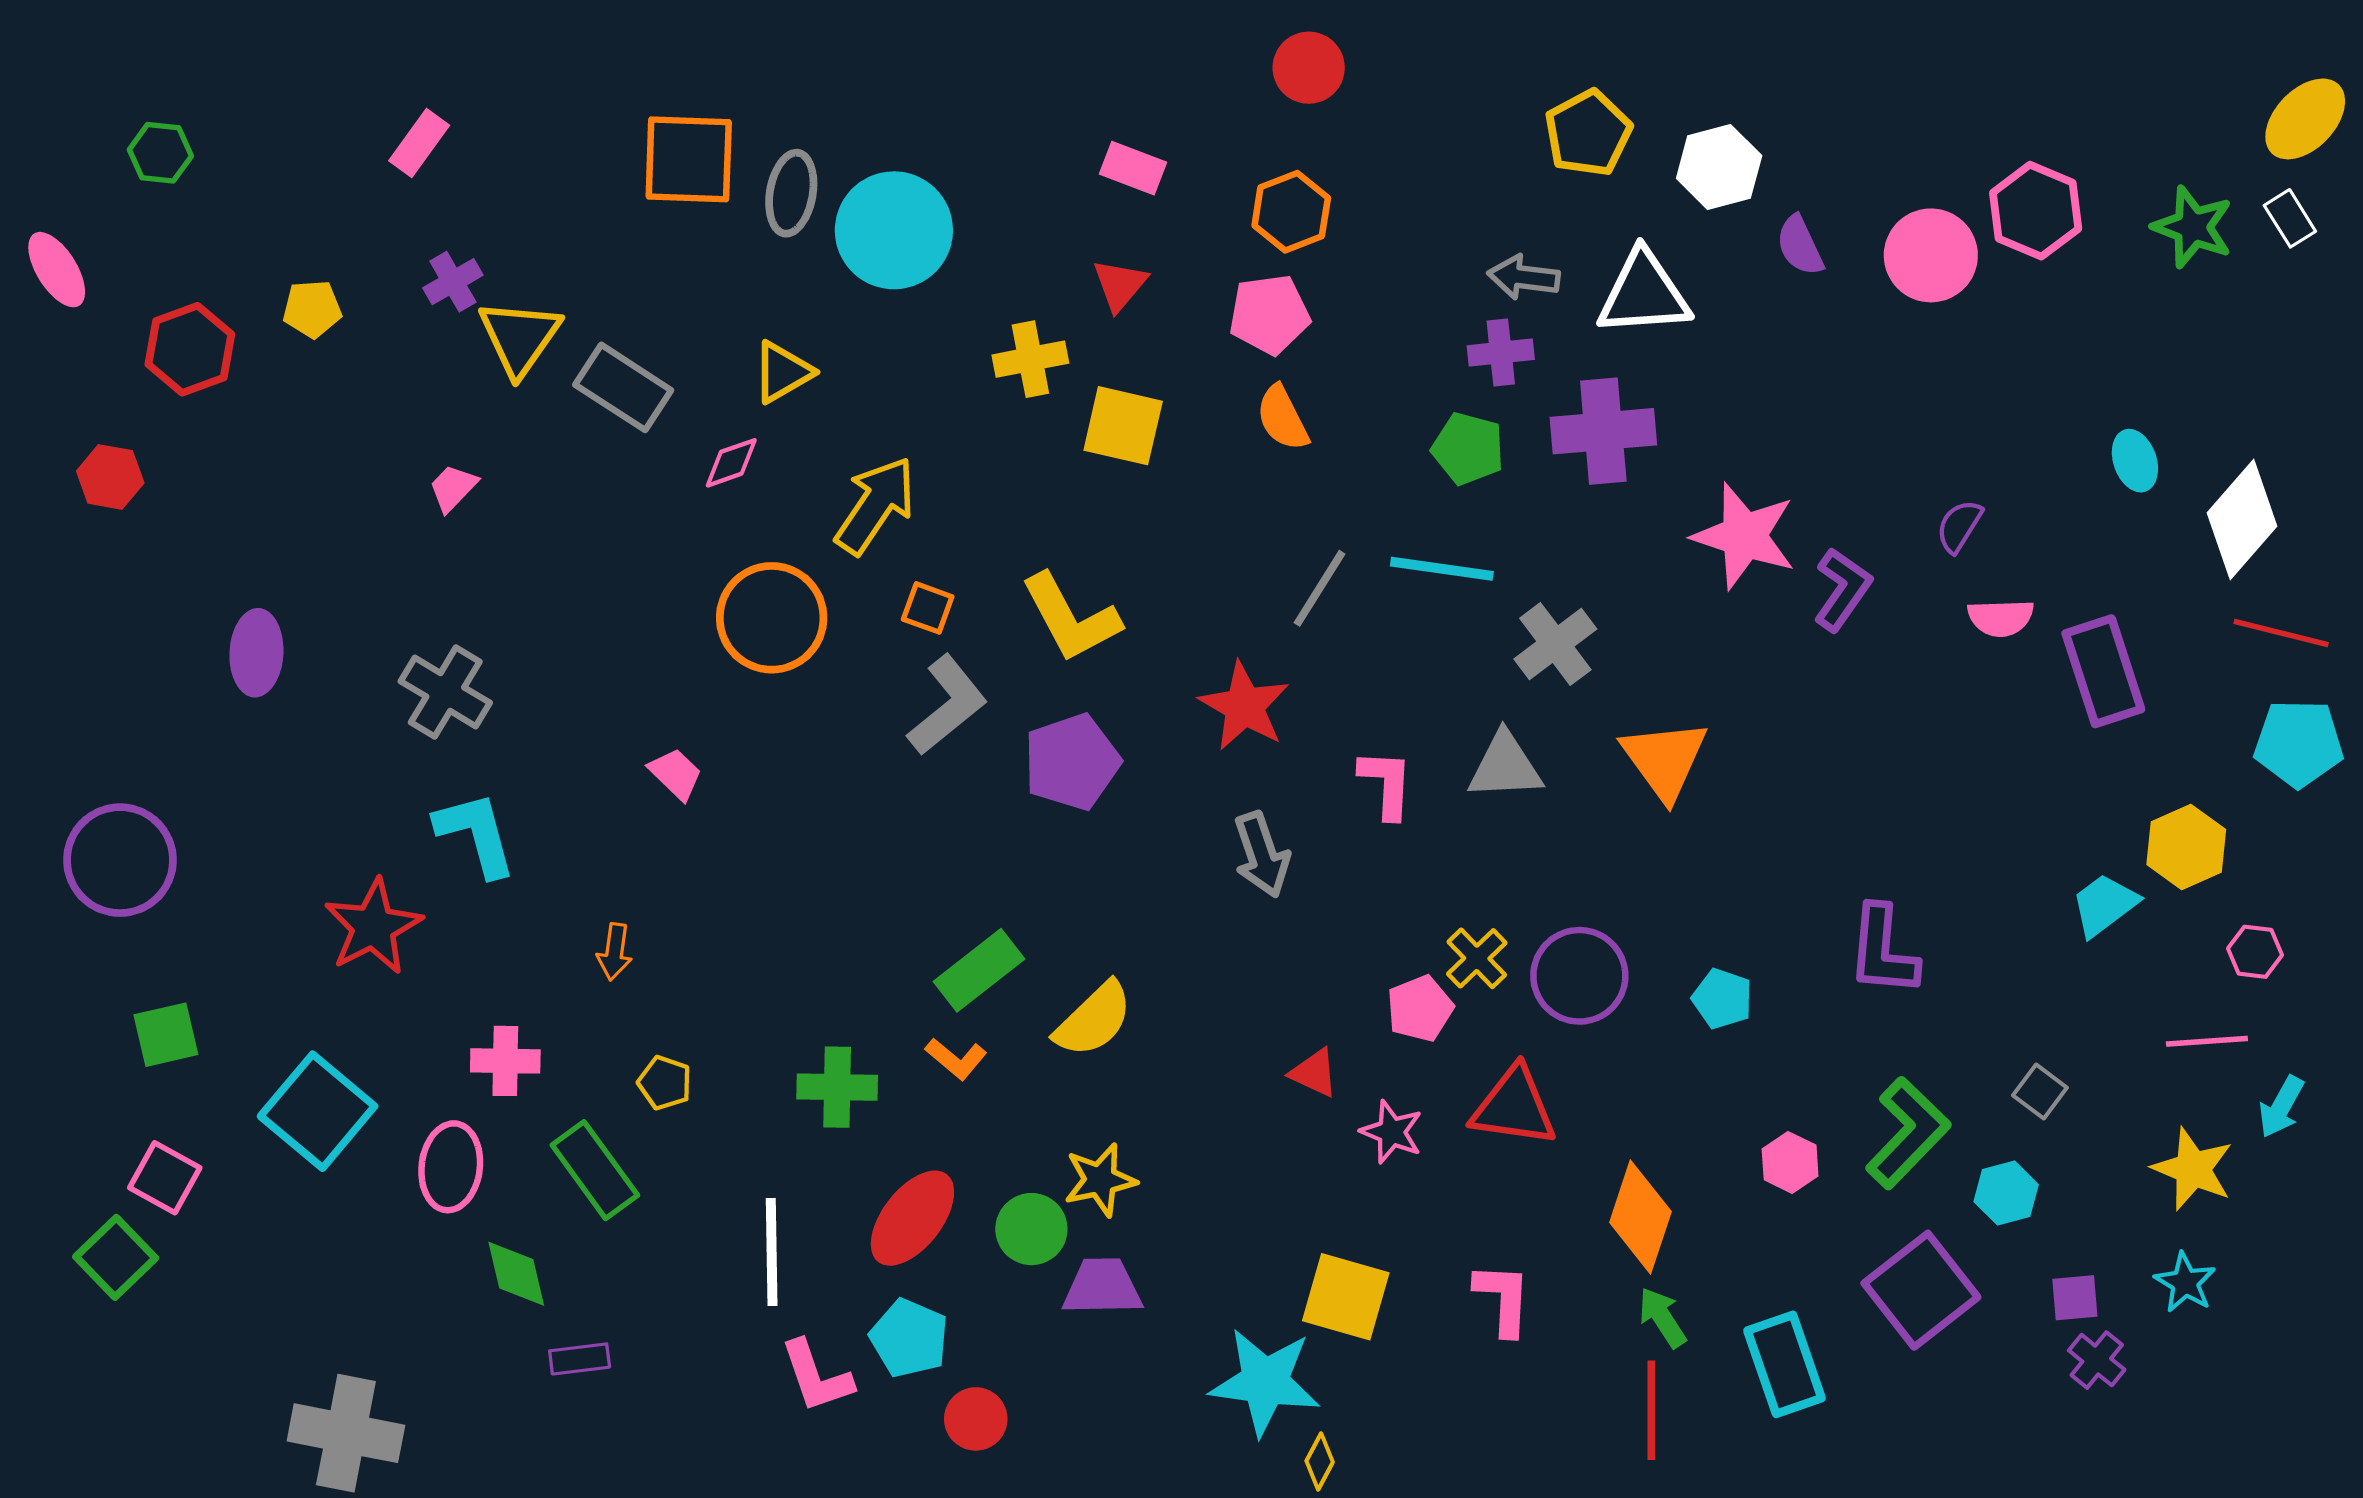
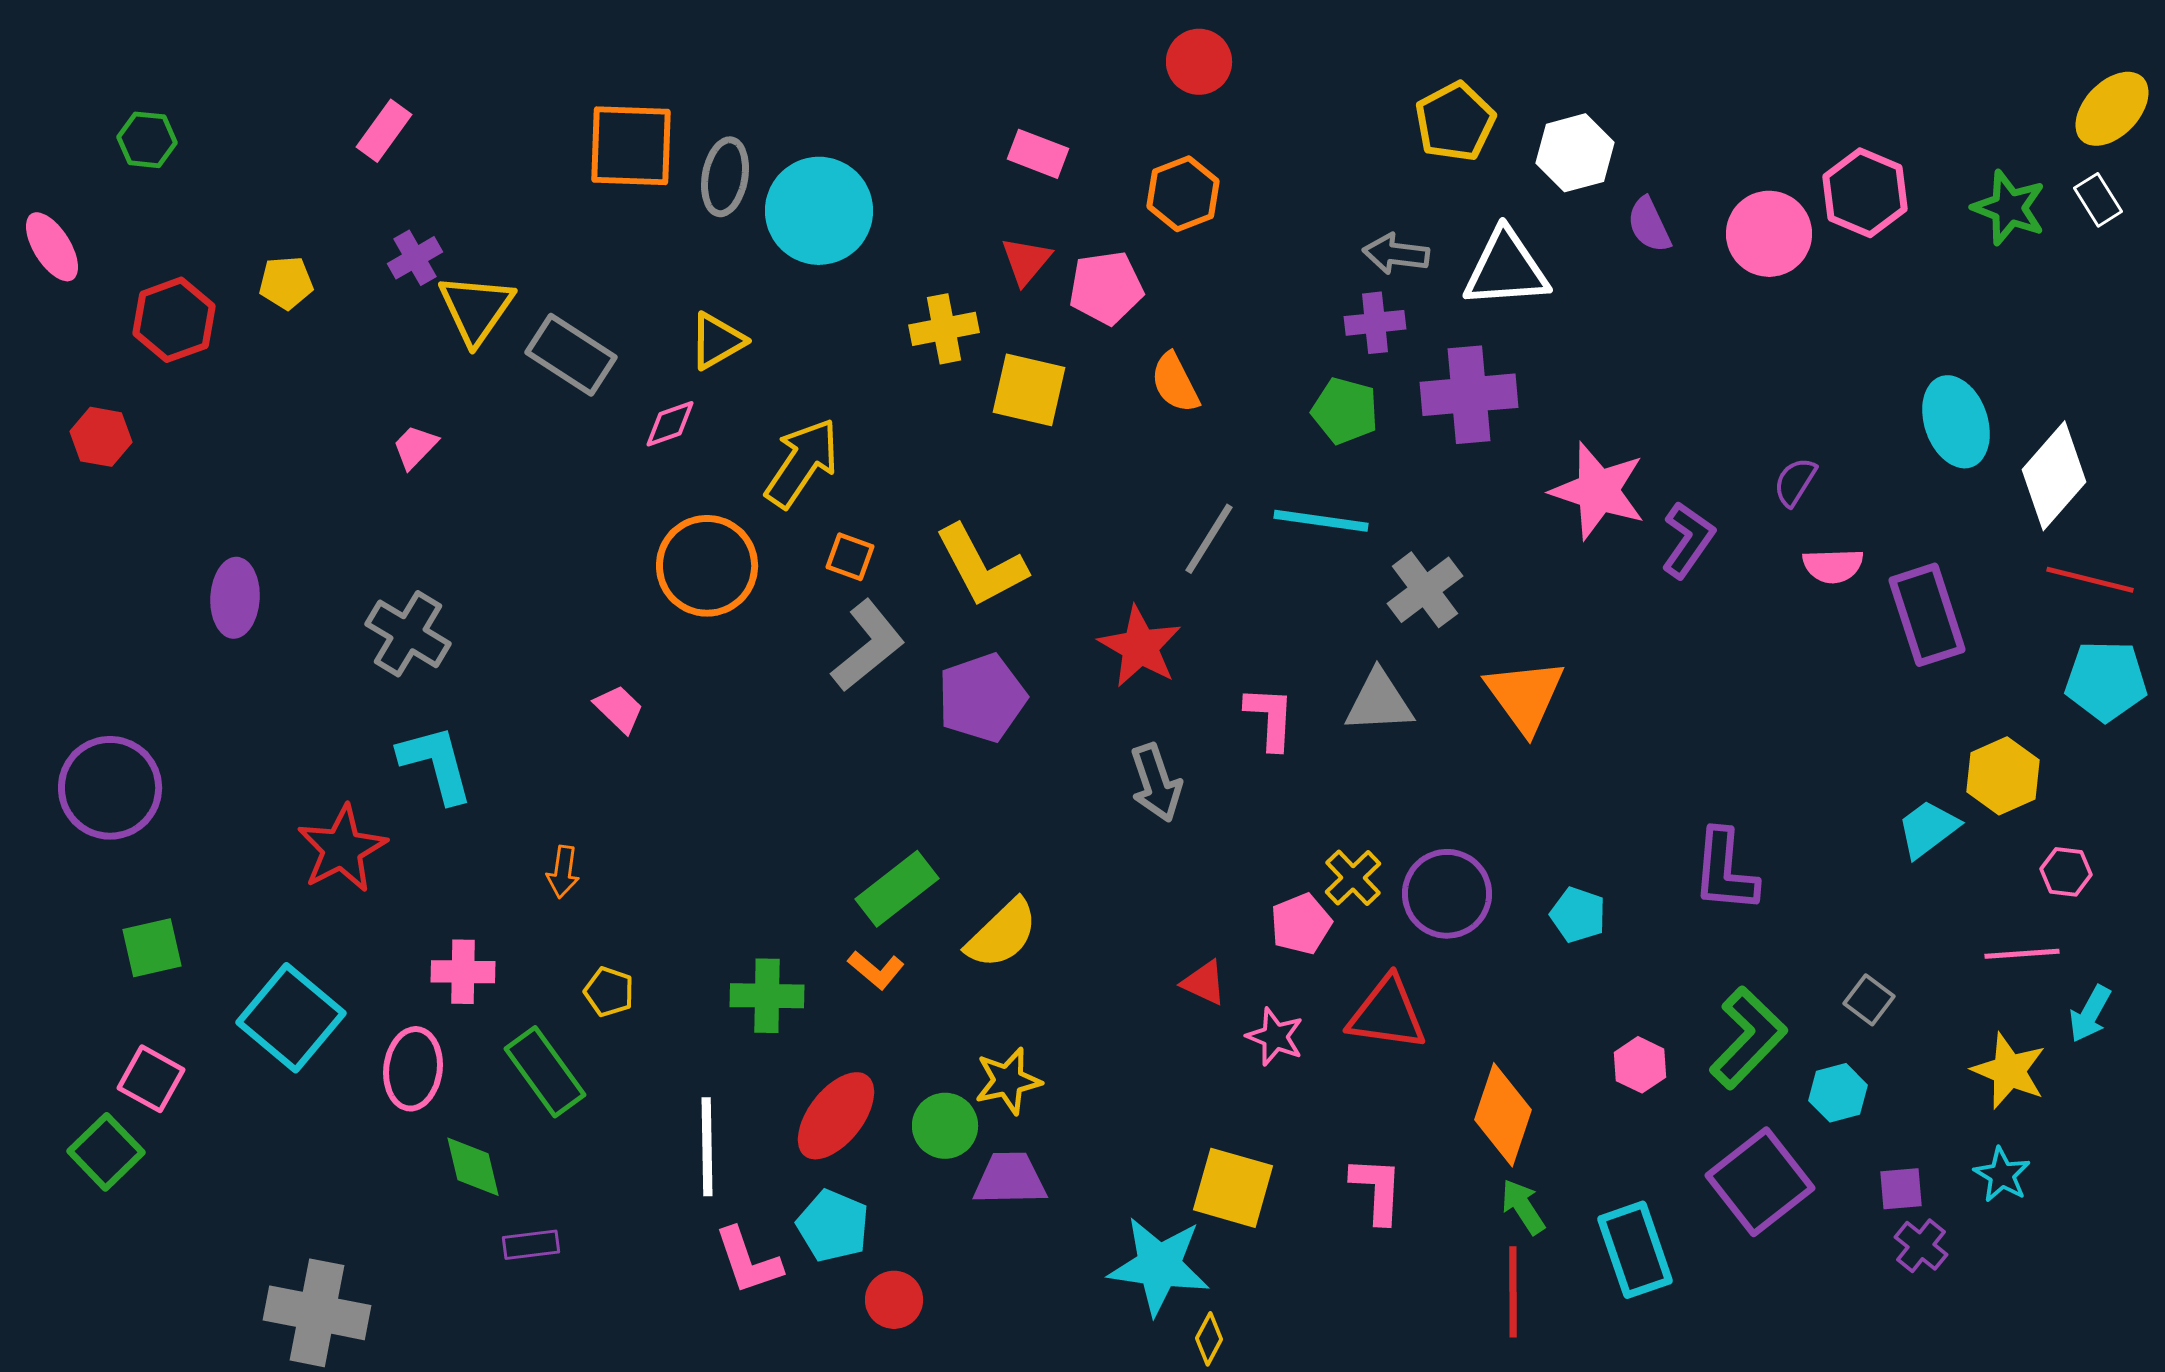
pink pentagon: (1269, 314) -> (1106, 288), moved
cyan ellipse: (2135, 461) -> (1956, 422), size x1.6

